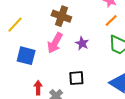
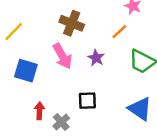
orange line: (111, 21) -> (119, 32), moved
pink arrow: (55, 43) -> (62, 56), turned -60

